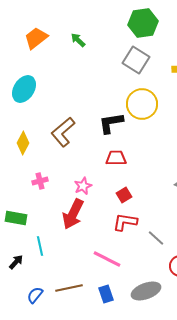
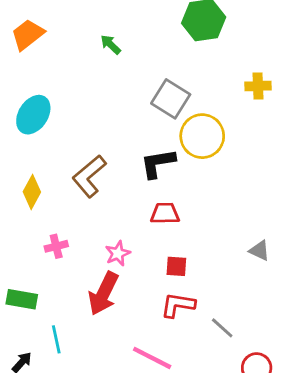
orange trapezoid: (36, 38) -> (28, 34), moved
gray square: (136, 60) -> (171, 99), moved
red square: (124, 195) -> (176, 266), turned 35

